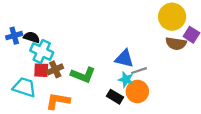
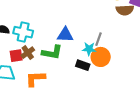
cyan cross: (42, 52) -> (23, 32), moved
blue triangle: (124, 58) -> (65, 35), moved
gray line: (139, 71) -> (98, 39), turned -40

